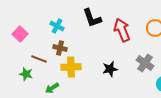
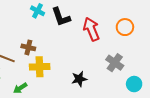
cyan cross: (57, 26) -> (38, 11), moved
black star: (110, 69) -> (79, 79), moved

